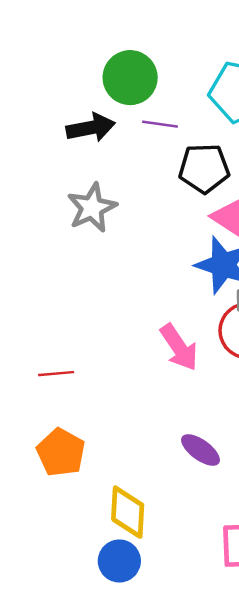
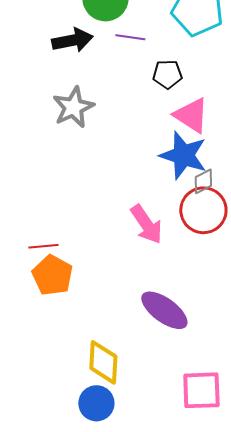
black pentagon: (204, 168) -> (167, 74), size x0.7
purple ellipse: (201, 450) -> (164, 310), size x1.4
orange pentagon: (61, 452) -> (52, 275), moved

